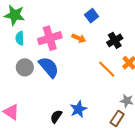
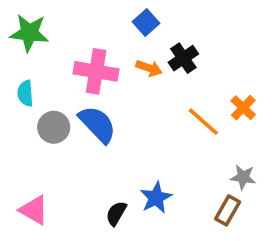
blue square: (92, 16) -> (146, 23), moved
cyan semicircle: (20, 38) -> (25, 93), moved
pink cross: (50, 38) -> (96, 71), turned 30
black cross: (115, 40) -> (183, 58), moved

